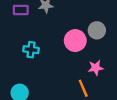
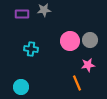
gray circle: (97, 30) -> (90, 40), moved

